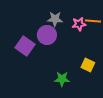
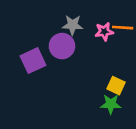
purple square: (25, 46) -> (33, 61), turned 30
green star: (62, 79) -> (111, 104), moved

